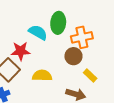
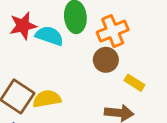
red star: (21, 51) -> (23, 26), moved
yellow semicircle: (42, 76) -> (47, 99), moved

